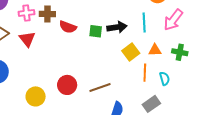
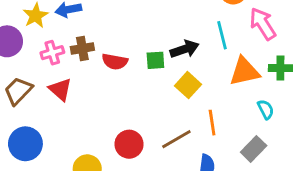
pink arrow: (173, 20) -> (263, 24), turned 120
orange triangle: (155, 50) -> (244, 71), size x1.6
yellow square: (131, 52) -> (188, 85), moved
orange line: (145, 73) -> (212, 123), moved

